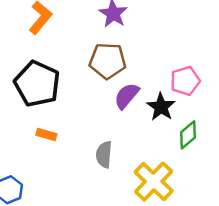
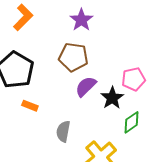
orange rectangle: (46, 135) -> (30, 106), moved

